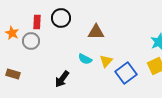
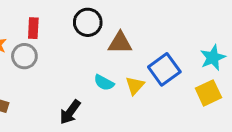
black circle: (61, 18) -> (88, 22), moved
blue square: (126, 73) -> (164, 69), moved

